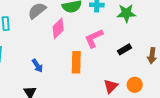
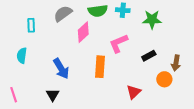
blue arrow: (37, 66) -> (61, 69), size x1.5
orange circle: (135, 85) -> (164, 79), moved

